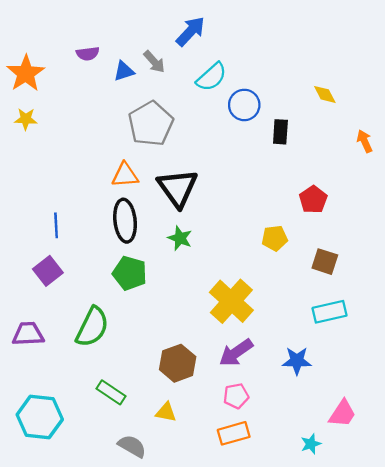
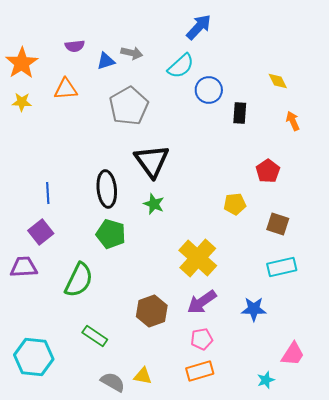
blue arrow: (190, 31) -> (199, 27), moved
gray arrow: (154, 62) -> (132, 53), turned -35
orange arrow: (365, 141) -> (293, 121), moved
orange triangle: (125, 175) -> (66, 89), moved
purple trapezoid: (28, 334) -> (24, 267), moved
yellow triangle: (166, 412) -> (143, 376), moved

